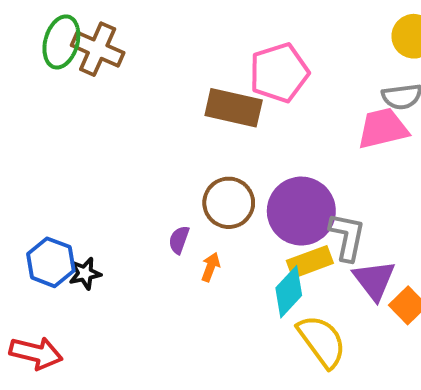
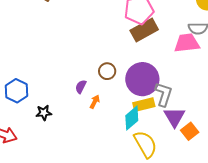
brown rectangle: (234, 108) -> (144, 30), moved, turned -48
brown circle: (229, 203) -> (107, 71), size x0.7
black star: (85, 273) -> (44, 113), moved

